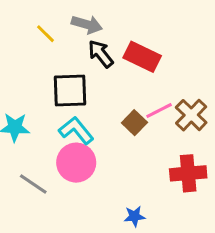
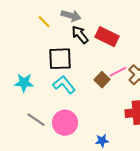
pink circle: (76, 163) -> (65, 123), moved

